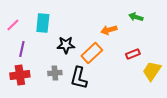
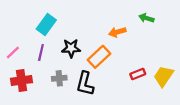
cyan rectangle: (43, 23) -> (46, 25), turned 30
pink line: (13, 25) -> (13, 52), moved
purple line: (22, 49) -> (41, 52), moved
red rectangle: (133, 54) -> (138, 74), moved

